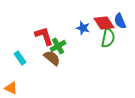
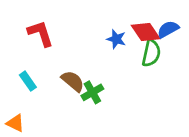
blue semicircle: (120, 21) -> (168, 29), turned 84
red L-shape: (44, 36) -> (41, 33), moved
green cross: (58, 46) -> (92, 92), moved

